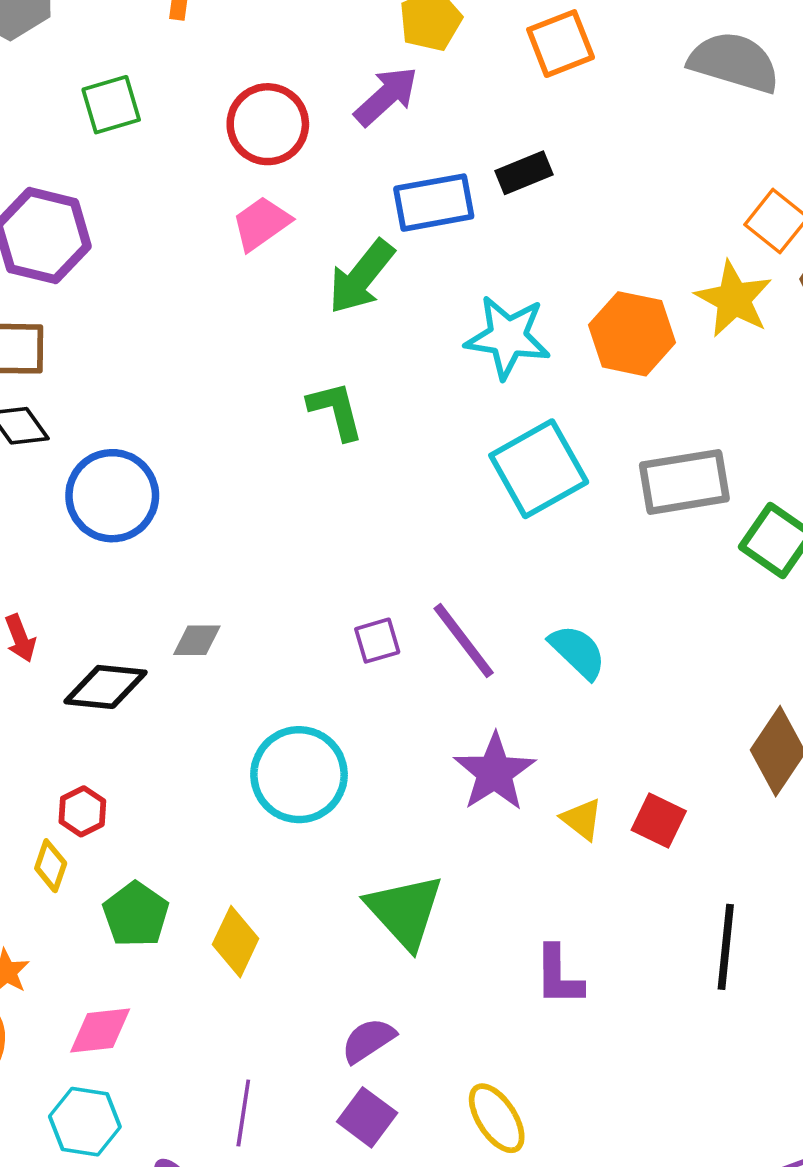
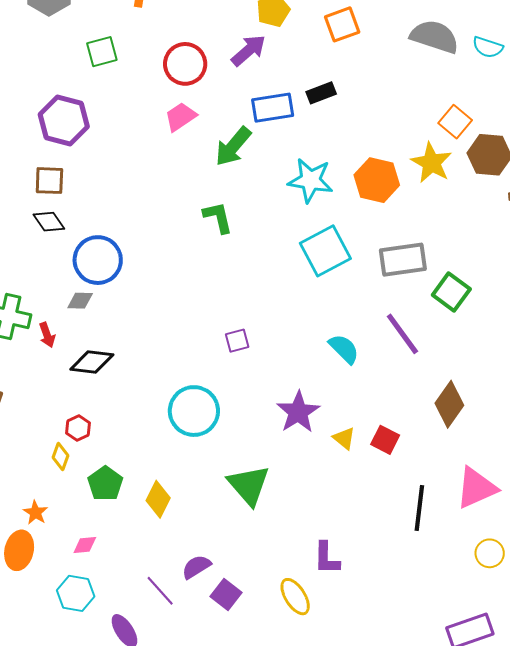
gray diamond: (197, 640) -> (80, 301), moved
purple line: (464, 641) -> (402, 334), moved
purple L-shape: (559, 976) -> (327, 558), moved
pink diamond: (100, 1031) -> (85, 545), size x0.7
purple semicircle: (368, 1040) -> (196, 567), moved
purple line: (243, 1113) -> (160, 591), turned -52

